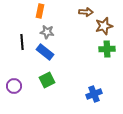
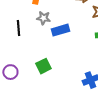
blue rectangle: (45, 52) -> (60, 30), moved, turned -54

